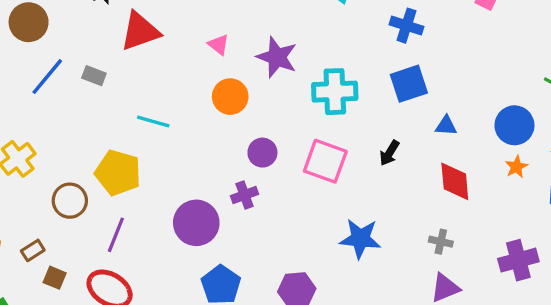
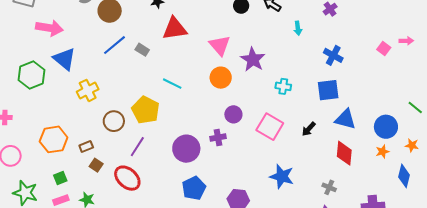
pink triangle: (219, 45) -> (220, 45), size x1.6
cyan cross: (335, 92) -> (283, 86), size x0.6
blue triangle: (446, 126) -> (345, 119), size x1.6

